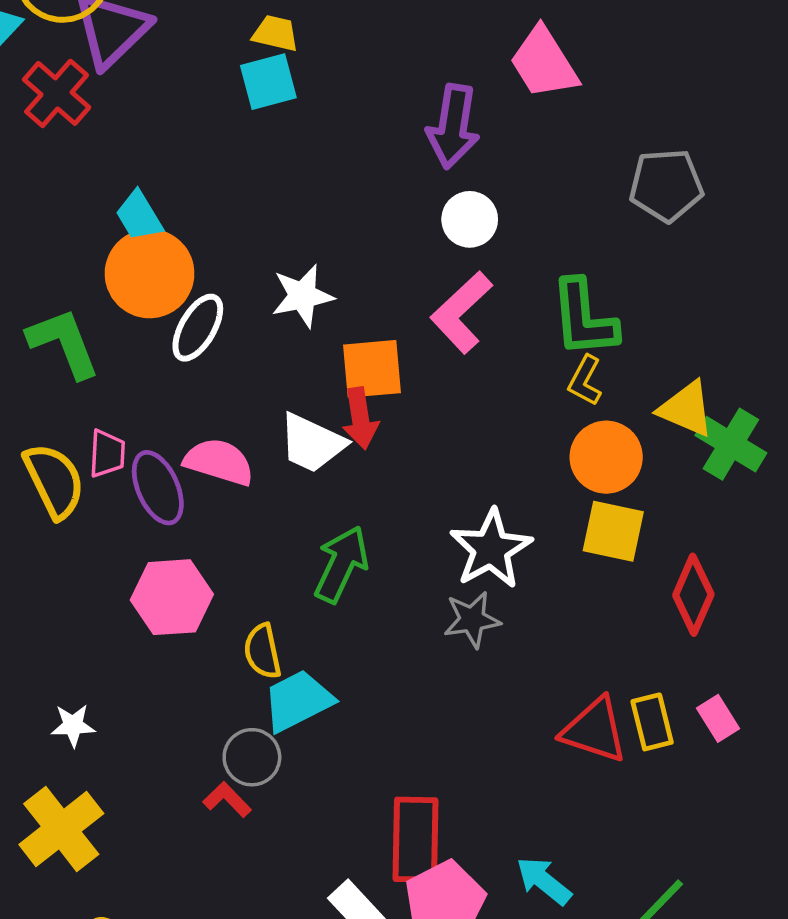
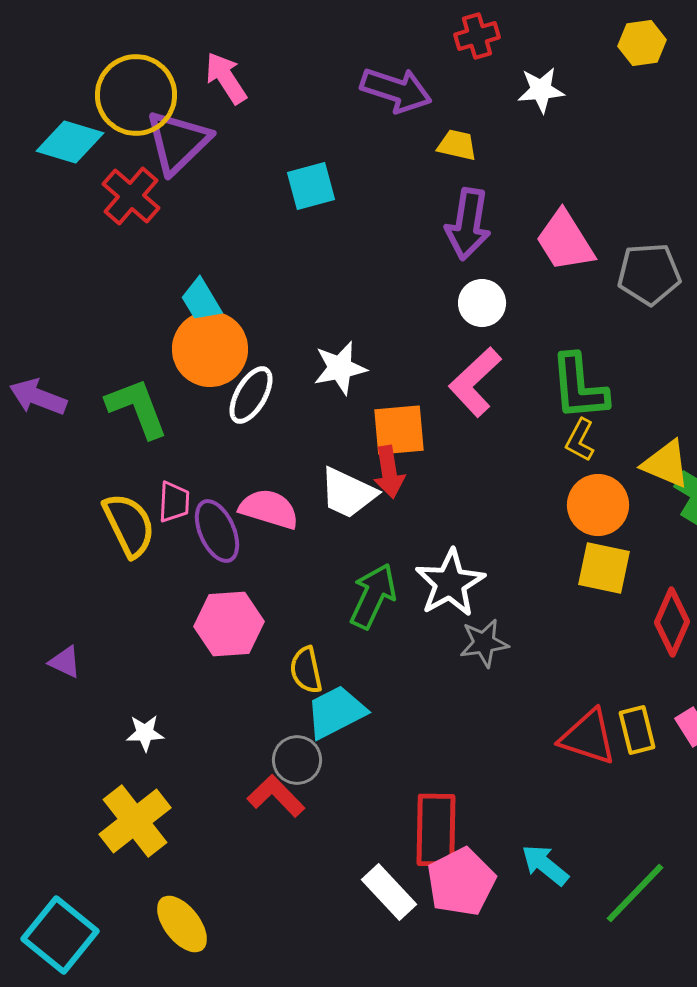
yellow trapezoid: (275, 33) -> (457, 145), moved
pink trapezoid: (544, 63) -> (565, 241), moved
white star: (491, 549) -> (450, 583), moved
red L-shape: (227, 800) -> (276, 796), size x1.4

